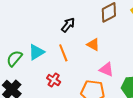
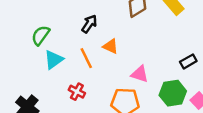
orange triangle: (93, 45) -> (111, 46), moved
green semicircle: (14, 58) -> (41, 35), moved

